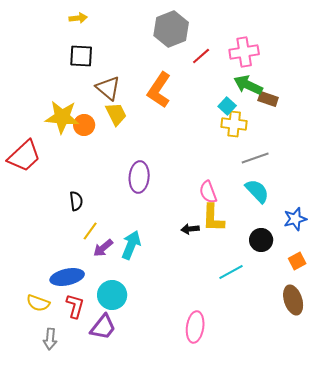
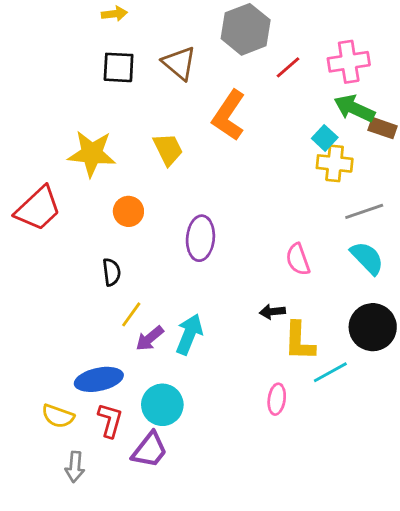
brown triangle: (108, 88) -> (179, 63), moved
orange circle: (84, 125) -> (128, 211), moved
yellow L-shape: (213, 218) -> (299, 341), moved
black circle: (261, 240) -> (373, 327), size x1.4
pink ellipse: (195, 327) -> (277, 399), moved, size x0.7

